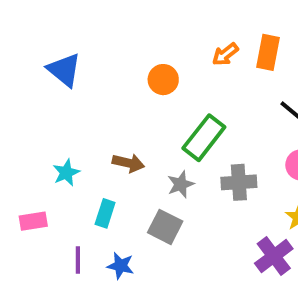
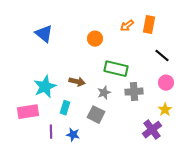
green rectangle: (204, 138) -> (116, 69), turned 65
cyan star: (66, 173) -> (45, 87), size x1.6
pink rectangle: (33, 221) -> (28, 112), size x1.5

